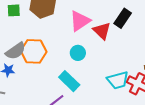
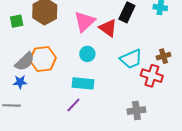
cyan trapezoid: (118, 80) -> (131, 59), moved
cyan rectangle: (69, 81) -> (83, 83), turned -30

